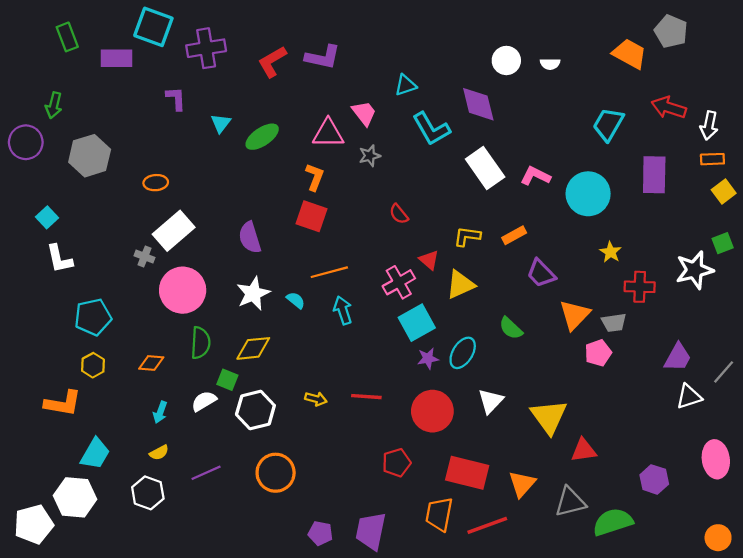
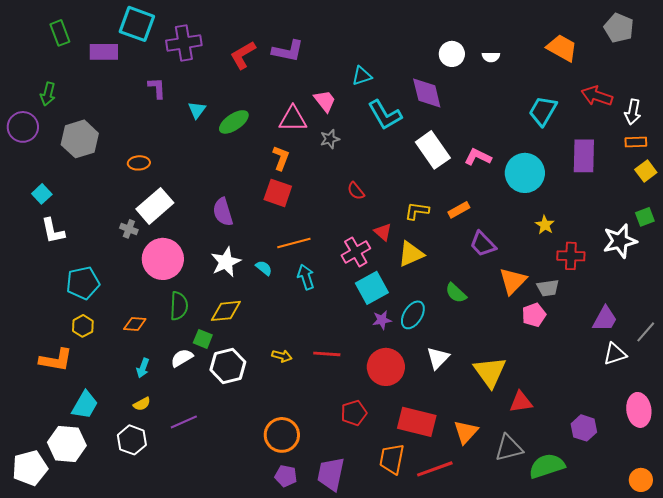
gray pentagon: (671, 31) -> (619, 28), moved
orange circle: (276, 473) -> (282, 435), moved

